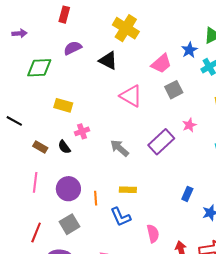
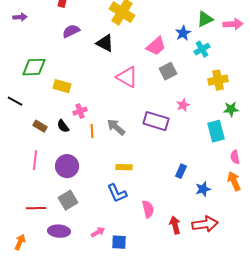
green diamond: (39, 68) -> (34, 67), moved
purple rectangle: (161, 142) -> (156, 121), turned 60
orange line: (96, 198) -> (92, 131), moved
red line: (36, 233) -> (36, 208), turned 66

